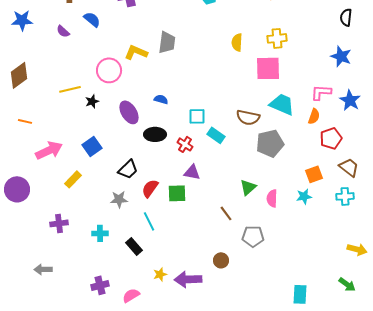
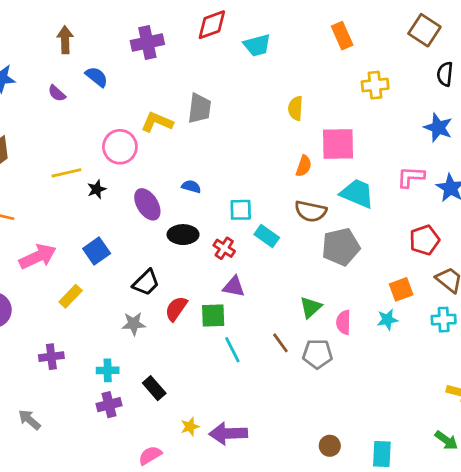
yellow cross: (277, 38) -> (375, 85), moved
orange semicircle: (314, 116) -> (304, 166), moved
cyan line: (149, 221) -> (232, 350), moved
gray pentagon: (253, 236) -> (317, 354), moved
brown circle: (221, 260) -> (330, 446), moved
gray arrow: (43, 269) -> (29, 420), turned 42
purple cross: (100, 285) -> (109, 405), moved

